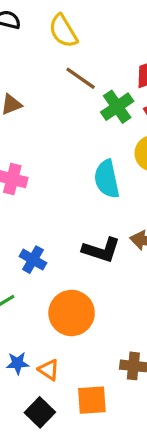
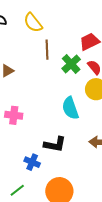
brown line: (81, 78) -> (47, 50), turned 60
black L-shape: (101, 250) -> (55, 144), moved

